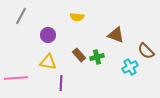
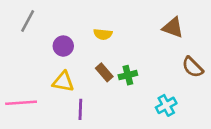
yellow semicircle: (77, 17) -> (103, 34), moved
brown triangle: (116, 35) -> (173, 28), moved
cyan cross: (130, 67) -> (166, 105), moved

